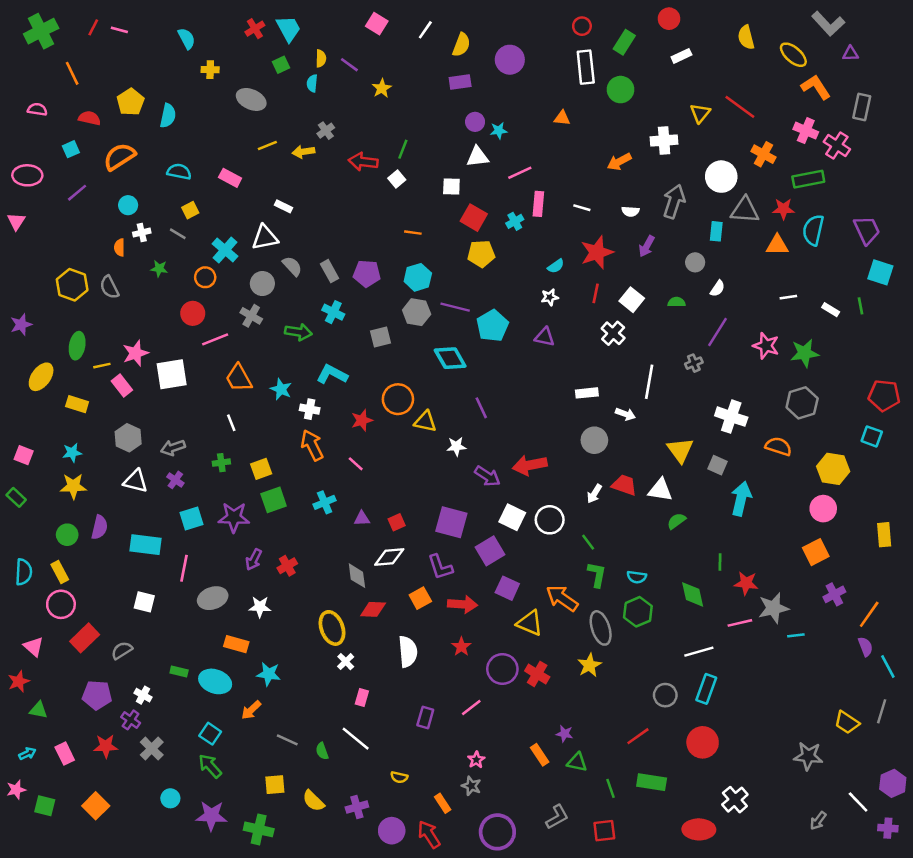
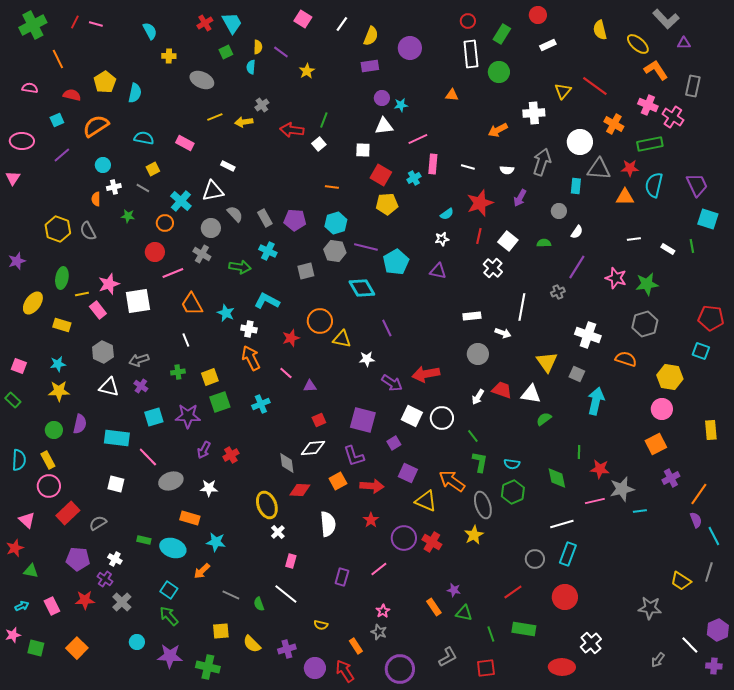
purple triangle: (362, 519) -> (310, 386), moved
purple square: (490, 551) -> (394, 443), size x0.6
pink line: (184, 568) -> (148, 457), turned -55

